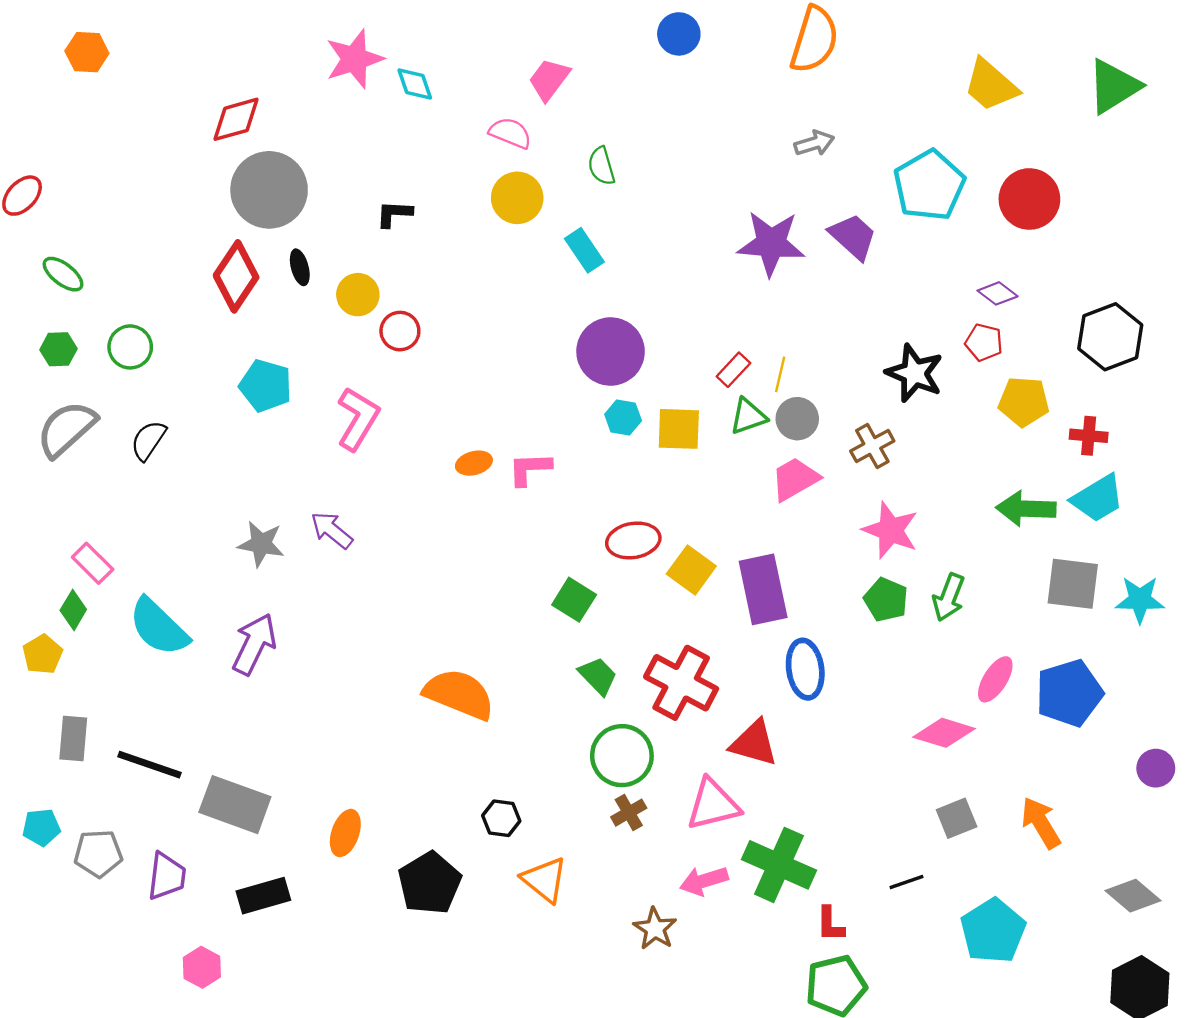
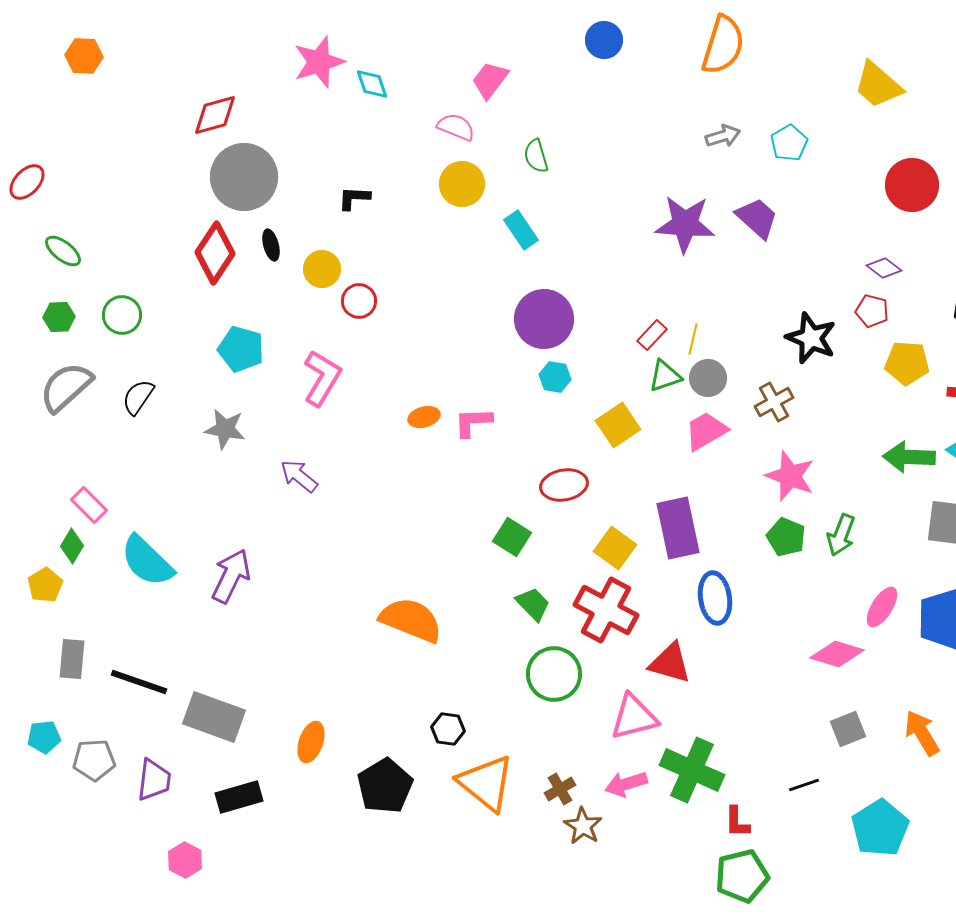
cyan pentagon: (929, 185) -> (789, 143), moved, size x0.6
yellow square: (679, 429) -> (618, 425), moved, turned -36
gray star: (261, 544) -> (225, 429), moved
yellow square: (691, 570) -> (615, 548), moved
brown cross: (629, 813) -> (560, 789), moved
orange triangle: (545, 880) -> (486, 783), size x1.4

